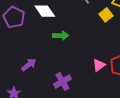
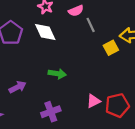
green arrow: (61, 36) -> (57, 74), moved

